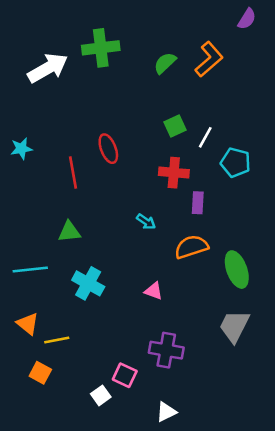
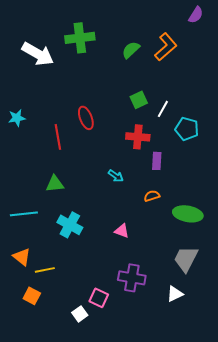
white arrow: (48, 68) -> (38, 54), turned 60
orange semicircle: (191, 247) -> (152, 196), size x0.6
green ellipse: (237, 270) -> (188, 214), turned -60
white triangle: (166, 412) -> (175, 294), moved

